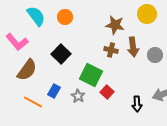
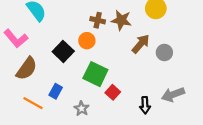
orange circle: (65, 17) -> (87, 41), moved
brown arrow: (133, 47) -> (141, 44), turned -132
brown cross: (111, 50) -> (98, 20), moved
gray star: (78, 96) -> (81, 108), moved

